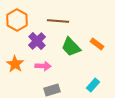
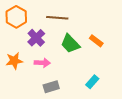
orange star: (15, 64) -> (14, 61), turned 30

